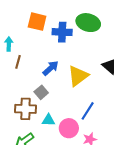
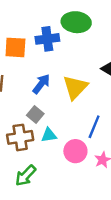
orange square: (37, 22) -> (15, 47), moved
cyan triangle: (49, 120) -> (49, 135), moved

